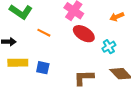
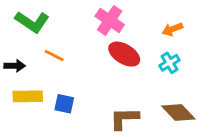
orange line: (44, 33) -> (54, 56), moved
cyan cross: (109, 47) -> (170, 63), moved

